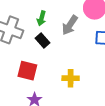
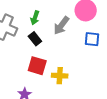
red square: (27, 71) -> (37, 66), moved

